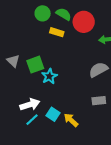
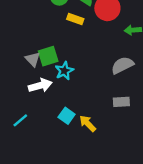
gray triangle: (13, 61) -> (33, 59), moved
white arrow: (30, 105) -> (40, 85), moved
cyan line: (32, 120) -> (20, 120), moved

